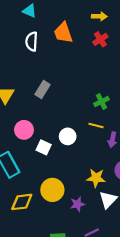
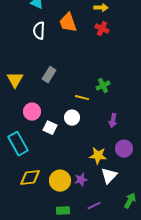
red cross: (100, 39) -> (102, 29), turned -32
yellow line: (96, 126) -> (82, 98), moved
yellow circle: (52, 190) -> (60, 181), moved

